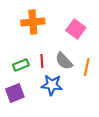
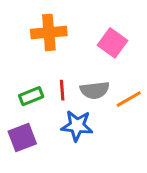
gray semicircle: (64, 61) -> (95, 90), turned -54
orange line: (87, 67) -> (129, 99), turned 48

